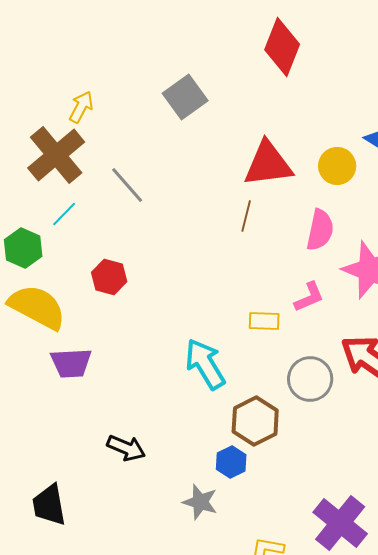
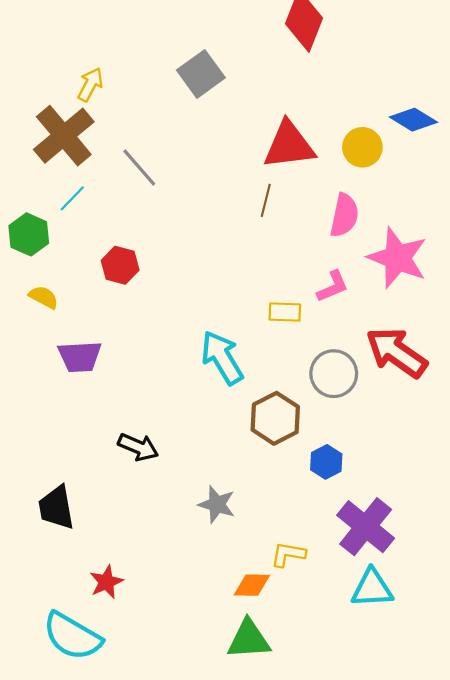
yellow semicircle: (37, 307) -> (44, 297), size x0.5
blue hexagon: (231, 462) -> (326, 462), moved

